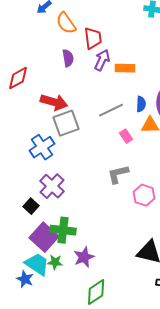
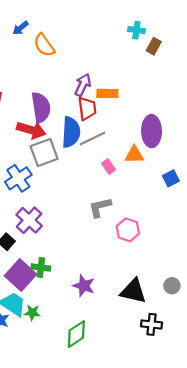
red trapezoid: (93, 38) -> (87, 108), moved
purple semicircle: (68, 58) -> (41, 107), moved, size x1.6
blue semicircle: (141, 104) -> (71, 132), moved, size x1.8
green cross: (63, 230) -> (41, 267), size x0.7
purple star: (84, 257) -> (84, 286), moved, turned -30
green star: (55, 262) -> (32, 313), moved

